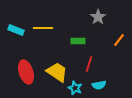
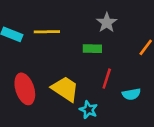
gray star: (98, 17) -> (107, 23), moved
cyan semicircle: (99, 85) -> (131, 94), moved

